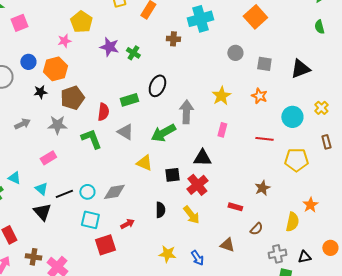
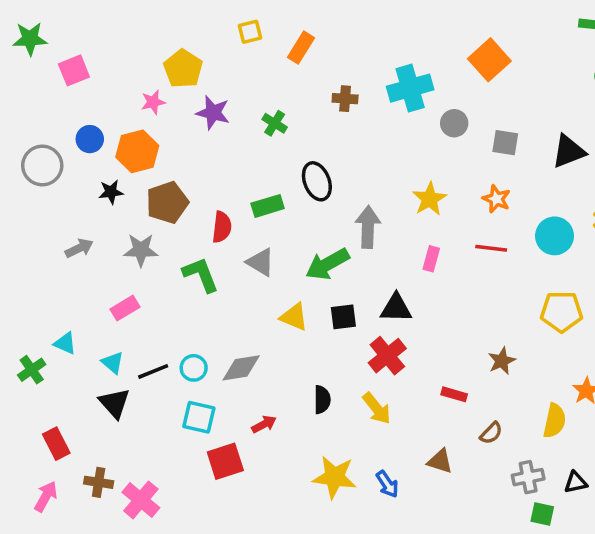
cyan cross: (200, 19) -> (410, 88), moved
purple star: (109, 47) -> (213, 113), moved
black ellipse: (157, 86) -> (317, 181), turned -45
red line: (264, 139) -> (491, 248), moved
black square: (172, 175) -> (343, 317), moved
yellow star: (167, 254) -> (334, 477), size x1.4

